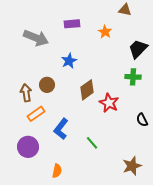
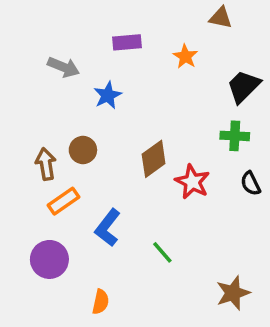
gray arrow: (36, 38) -> (64, 67), size x0.7
blue star: (69, 61) -> (108, 95), moved
black semicircle: (142, 120) -> (251, 184), moved

